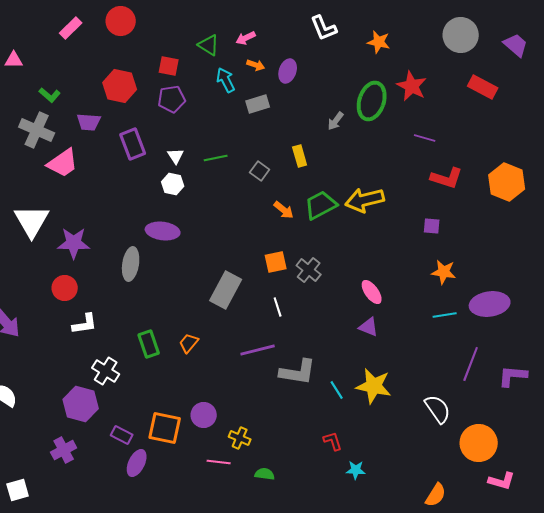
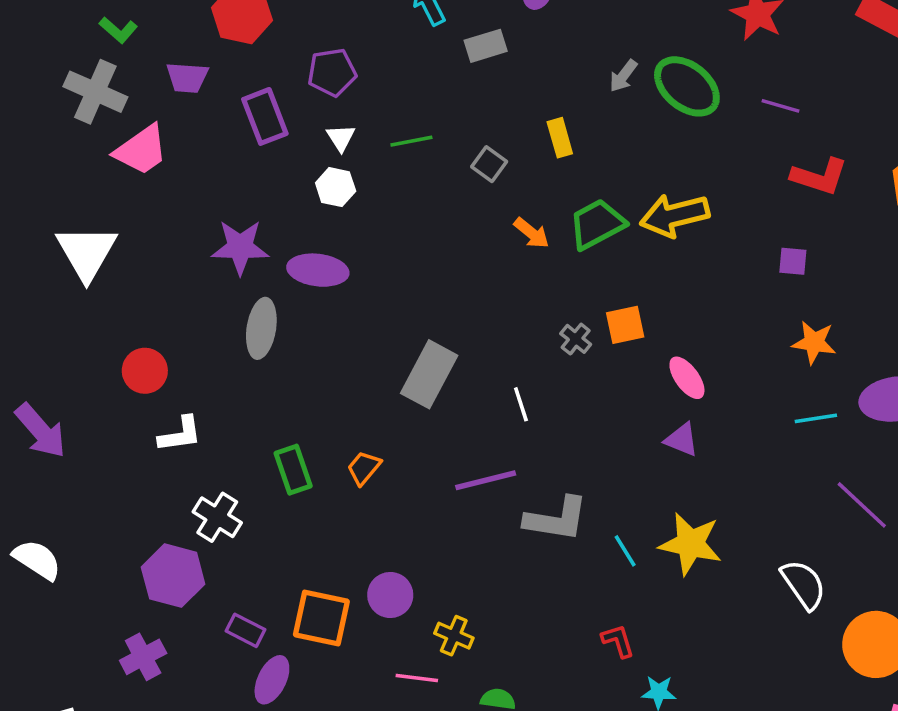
purple pentagon: (172, 99) -> (332, 72), moved
green ellipse: (372, 101) -> (687, 86), moved, turned -69
purple star: (74, 243) -> (240, 247), moved
orange square: (276, 262) -> (625, 325), moved
gray cross: (309, 270) -> (576, 339), size x0.7
purple line: (471, 364) -> (862, 505), turned -68

